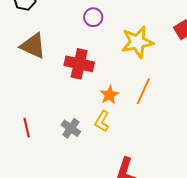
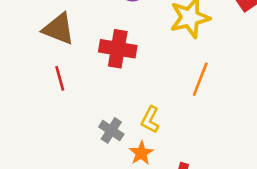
orange star: (109, 95) -> (141, 153), moved
red line: (27, 128) -> (60, 78), moved

